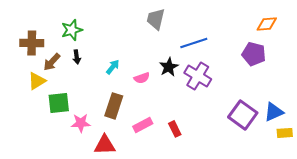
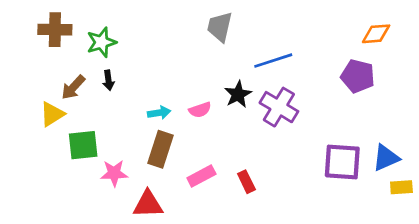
brown cross: (32, 43) -> (55, 30), moved
cyan arrow: (113, 67) -> (159, 113), moved, turned 42
purple square: (243, 115) -> (342, 162), turned -32

